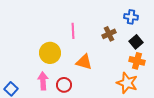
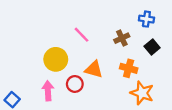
pink line: (73, 31) -> (82, 35), turned -42
orange cross: (137, 61) -> (129, 68), moved
red circle: (64, 85) -> (75, 84), moved

